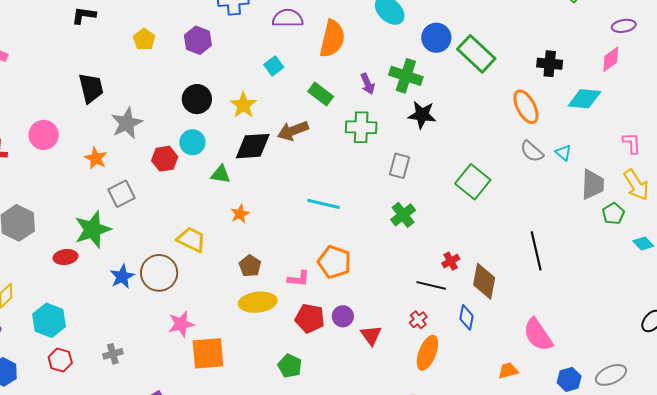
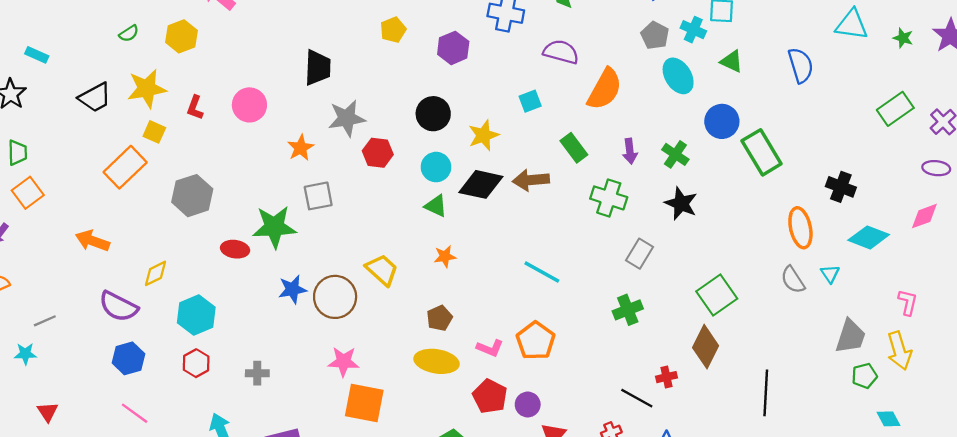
pink diamond: (611, 59) -> (924, 216), moved
green cross: (406, 76) -> (675, 154), size x0.7
cyan circle: (192, 142) -> (436, 167), moved
cyan triangle: (563, 153) -> (830, 274), moved
red hexagon: (165, 159) -> (378, 153), moved
brown diamond: (484, 281) -> (706, 347), moved

